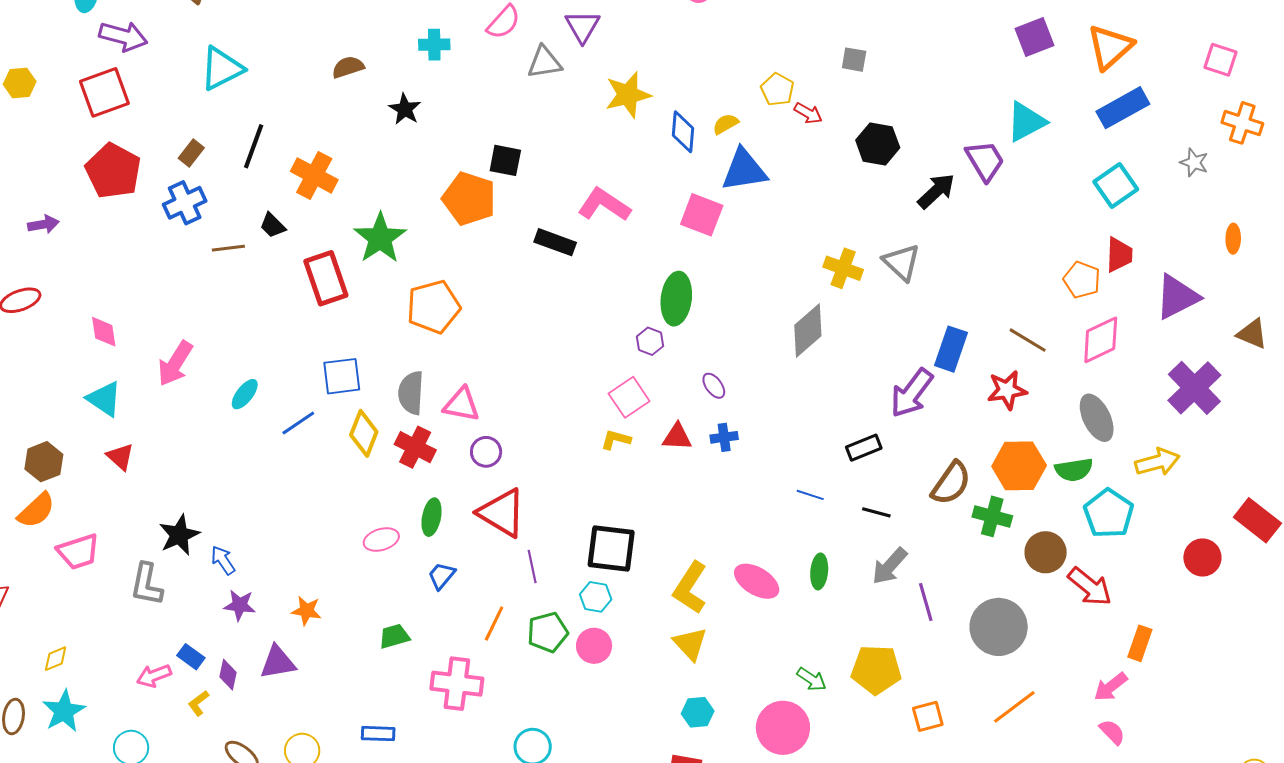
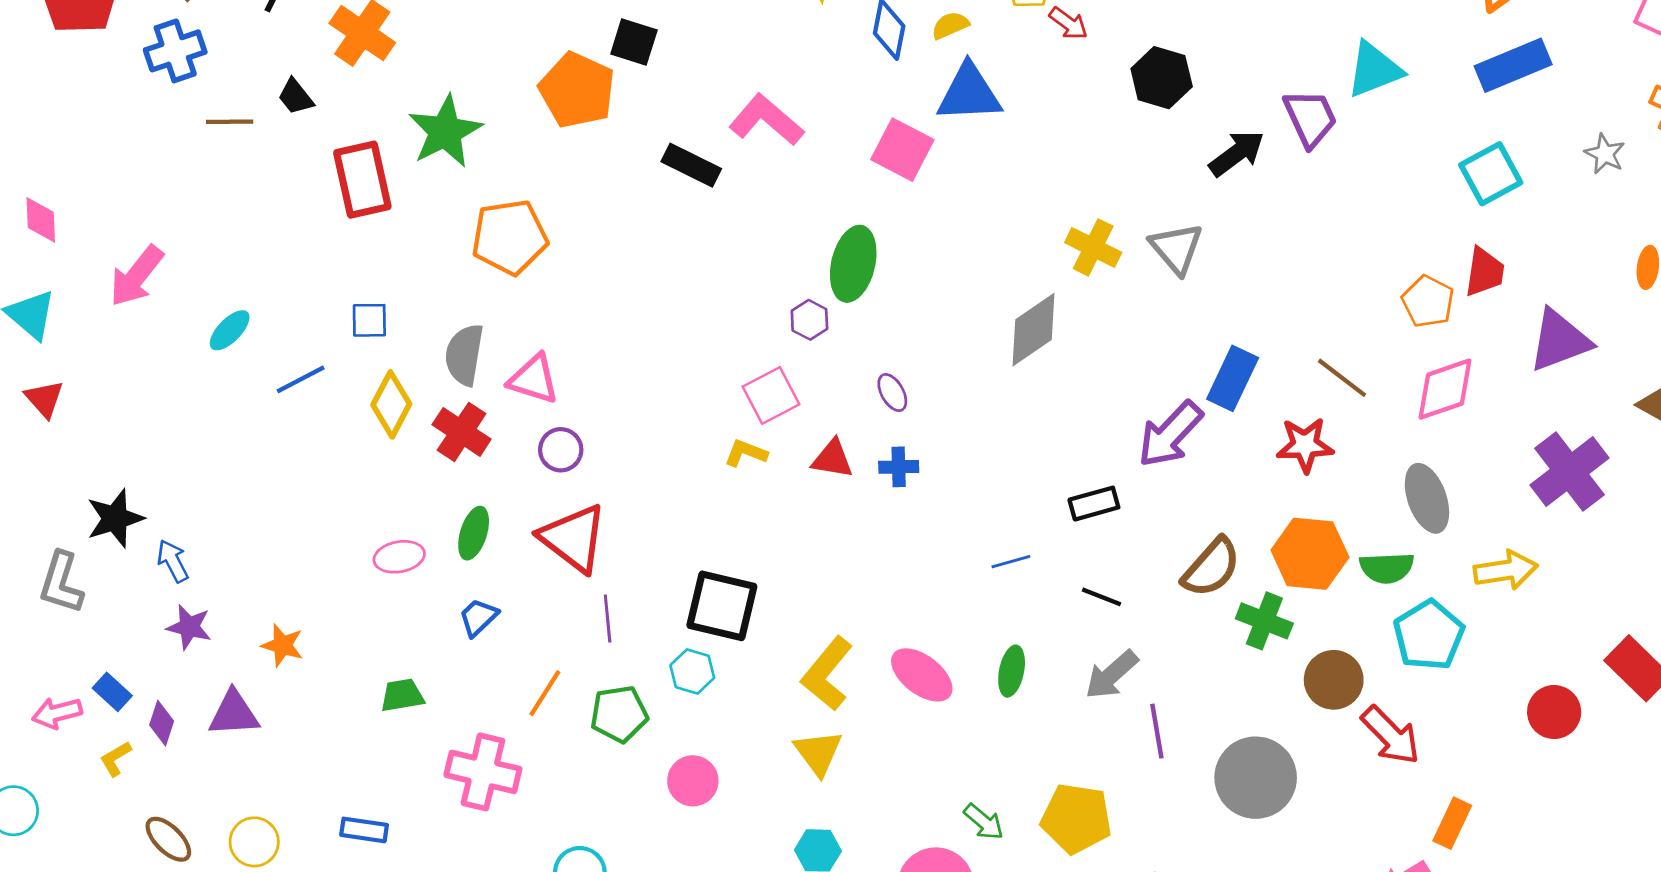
blue square: (342, 376) -> (369, 320), size x0.7
blue line: (810, 495) -> (1011, 562), turned -40
pink circle: (594, 646) -> (693, 781), moved

